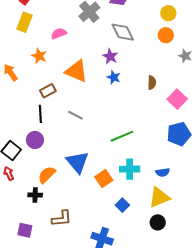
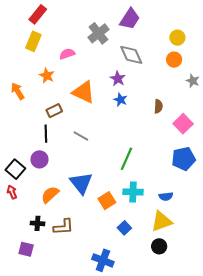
green line: (122, 136) -> (127, 159), turned -45
black cross: (35, 195) -> (37, 223), moved
brown L-shape: (62, 218) -> (63, 227), moved

